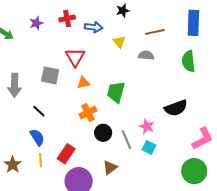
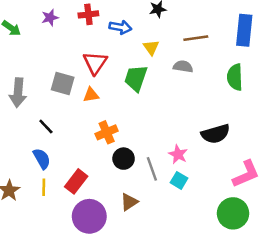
orange triangle: (83, 83) -> (91, 95), moved
green trapezoid: (116, 92) -> (136, 78), moved

